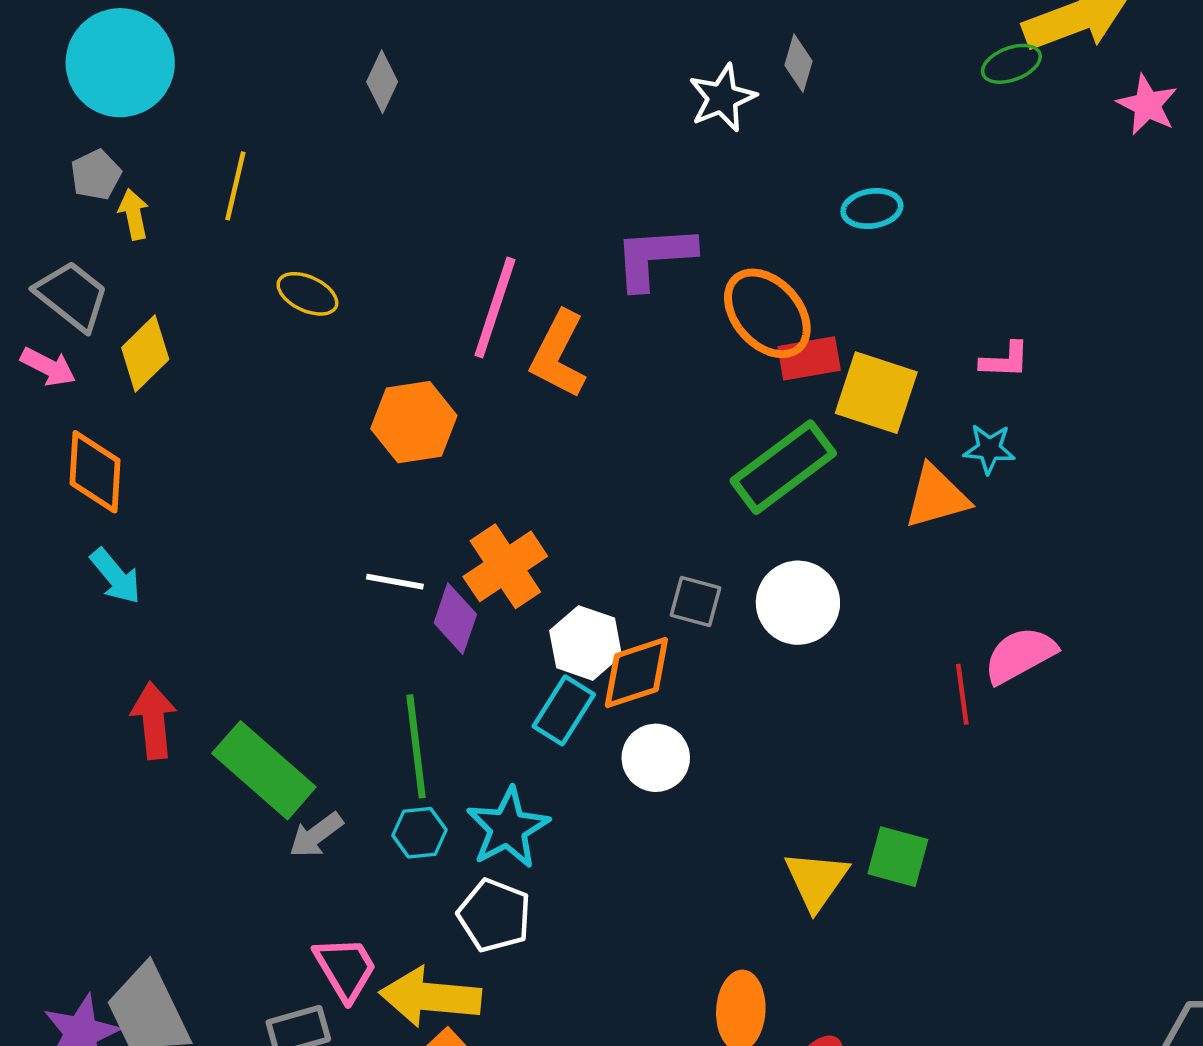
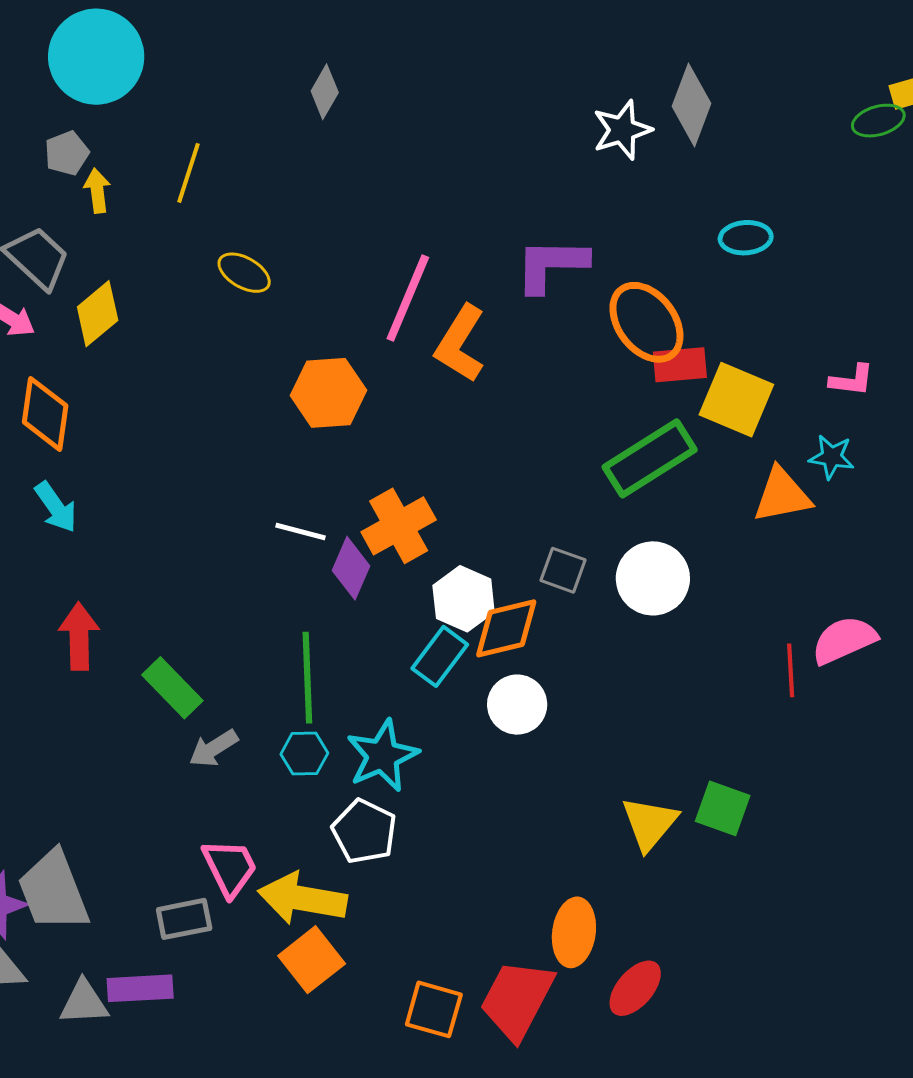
gray diamond: (799, 63) -> (692, 105), size x1.6
green rectangle: (264, 770) -> (172, 688), size x0.7

